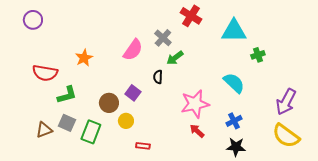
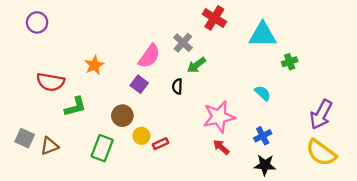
cyan semicircle: (234, 83) -> (263, 93), size x0.7
purple square: (133, 93) -> (139, 84), moved
gray square: (67, 123) -> (25, 138), moved
red rectangle: (143, 146) -> (161, 144), moved, turned -32

